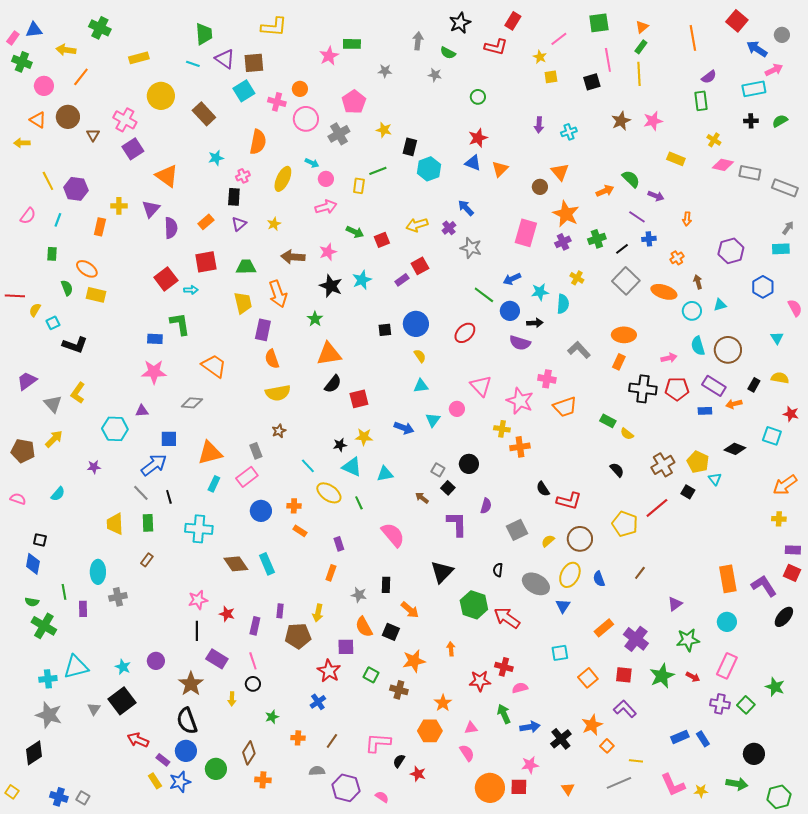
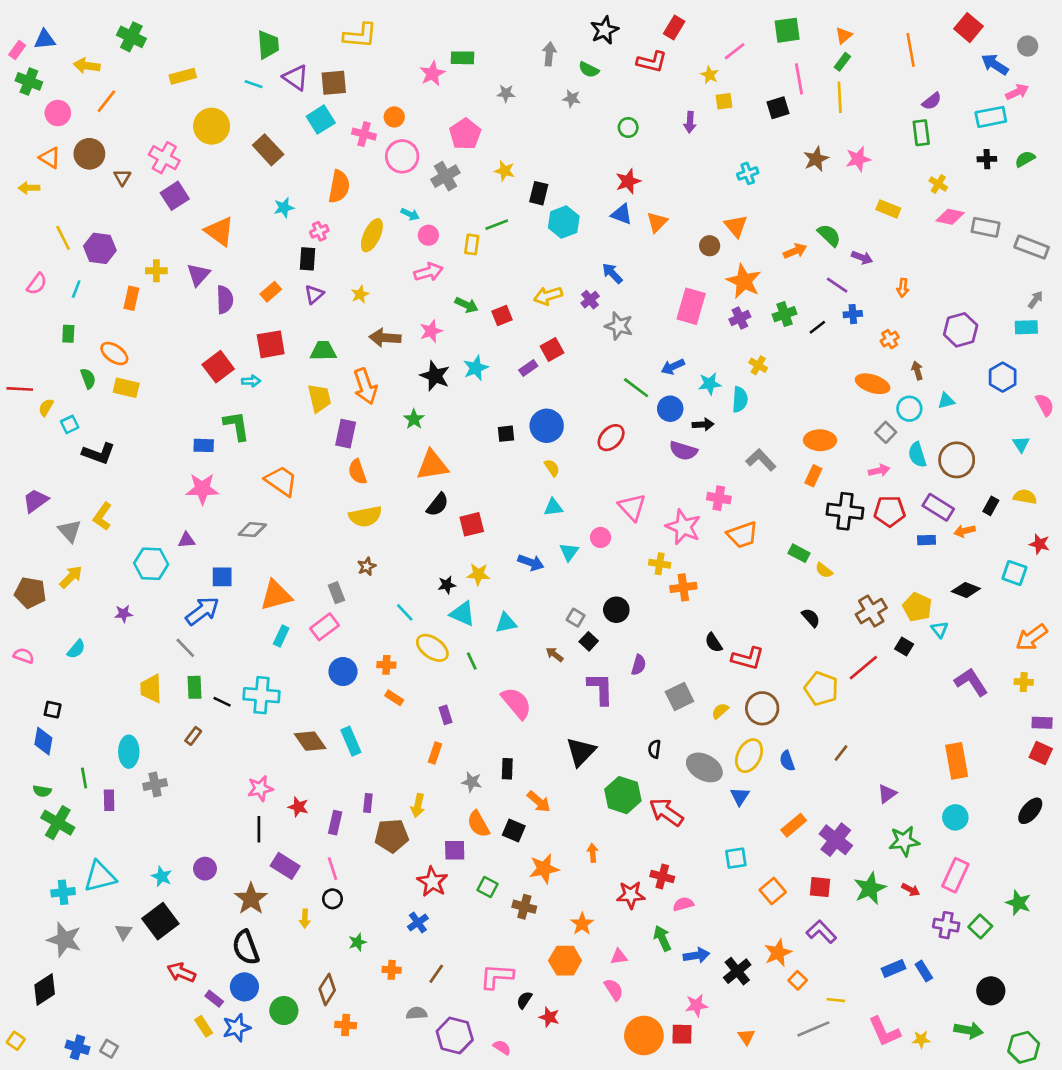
purple arrow: (539, 125) -> (690, 122), moved
gray square: (626, 281) -> (886, 432), moved, size x0.6
black line: (169, 497) -> (222, 702), moved, turned -48
purple L-shape: (764, 586) -> (971, 682), moved

